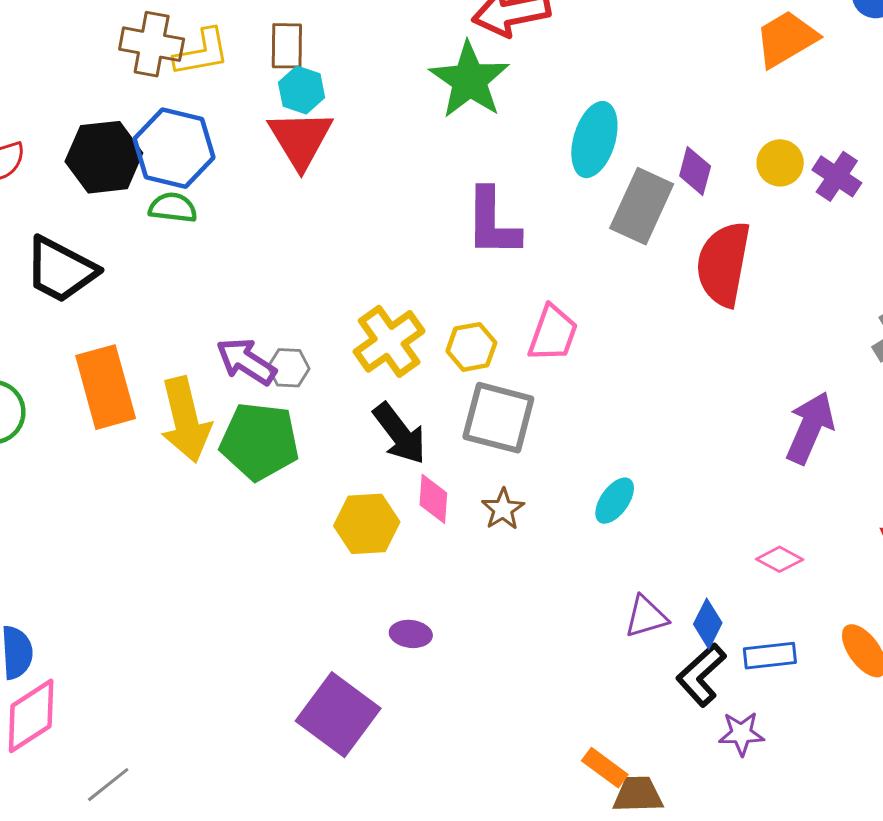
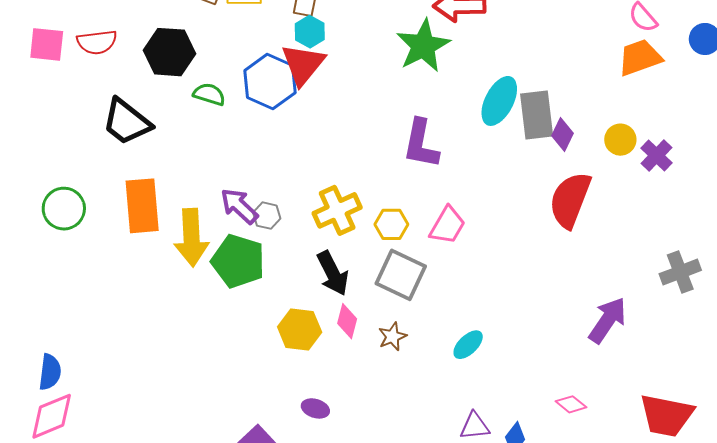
blue hexagon: (174, 148) -> (270, 82), moved
gray rectangle: (642, 206) -> (537, 115), moved, turned -42

